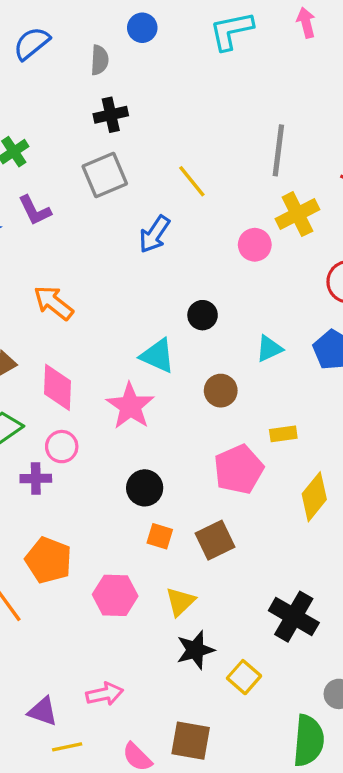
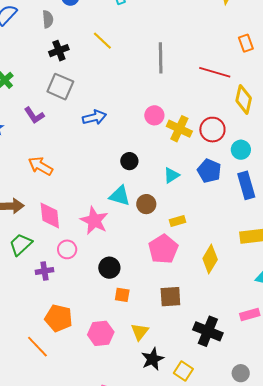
gray square: (105, 175) -> (60, 87), turned -36
yellow line: (192, 181) -> (102, 41), moved
purple L-shape: (35, 210) -> (34, 115), moved
yellow cross: (297, 214) -> (179, 129), moved, turned -30
blue arrow: (154, 234) -> (94, 117), turned -130
cyan triangle: (157, 356) -> (120, 196), moved
yellow rectangle: (283, 434) -> (177, 221), moved
pink circle: (62, 447) -> (67, 249), moved
brown square: (215, 540) -> (170, 297), moved, turned 30

